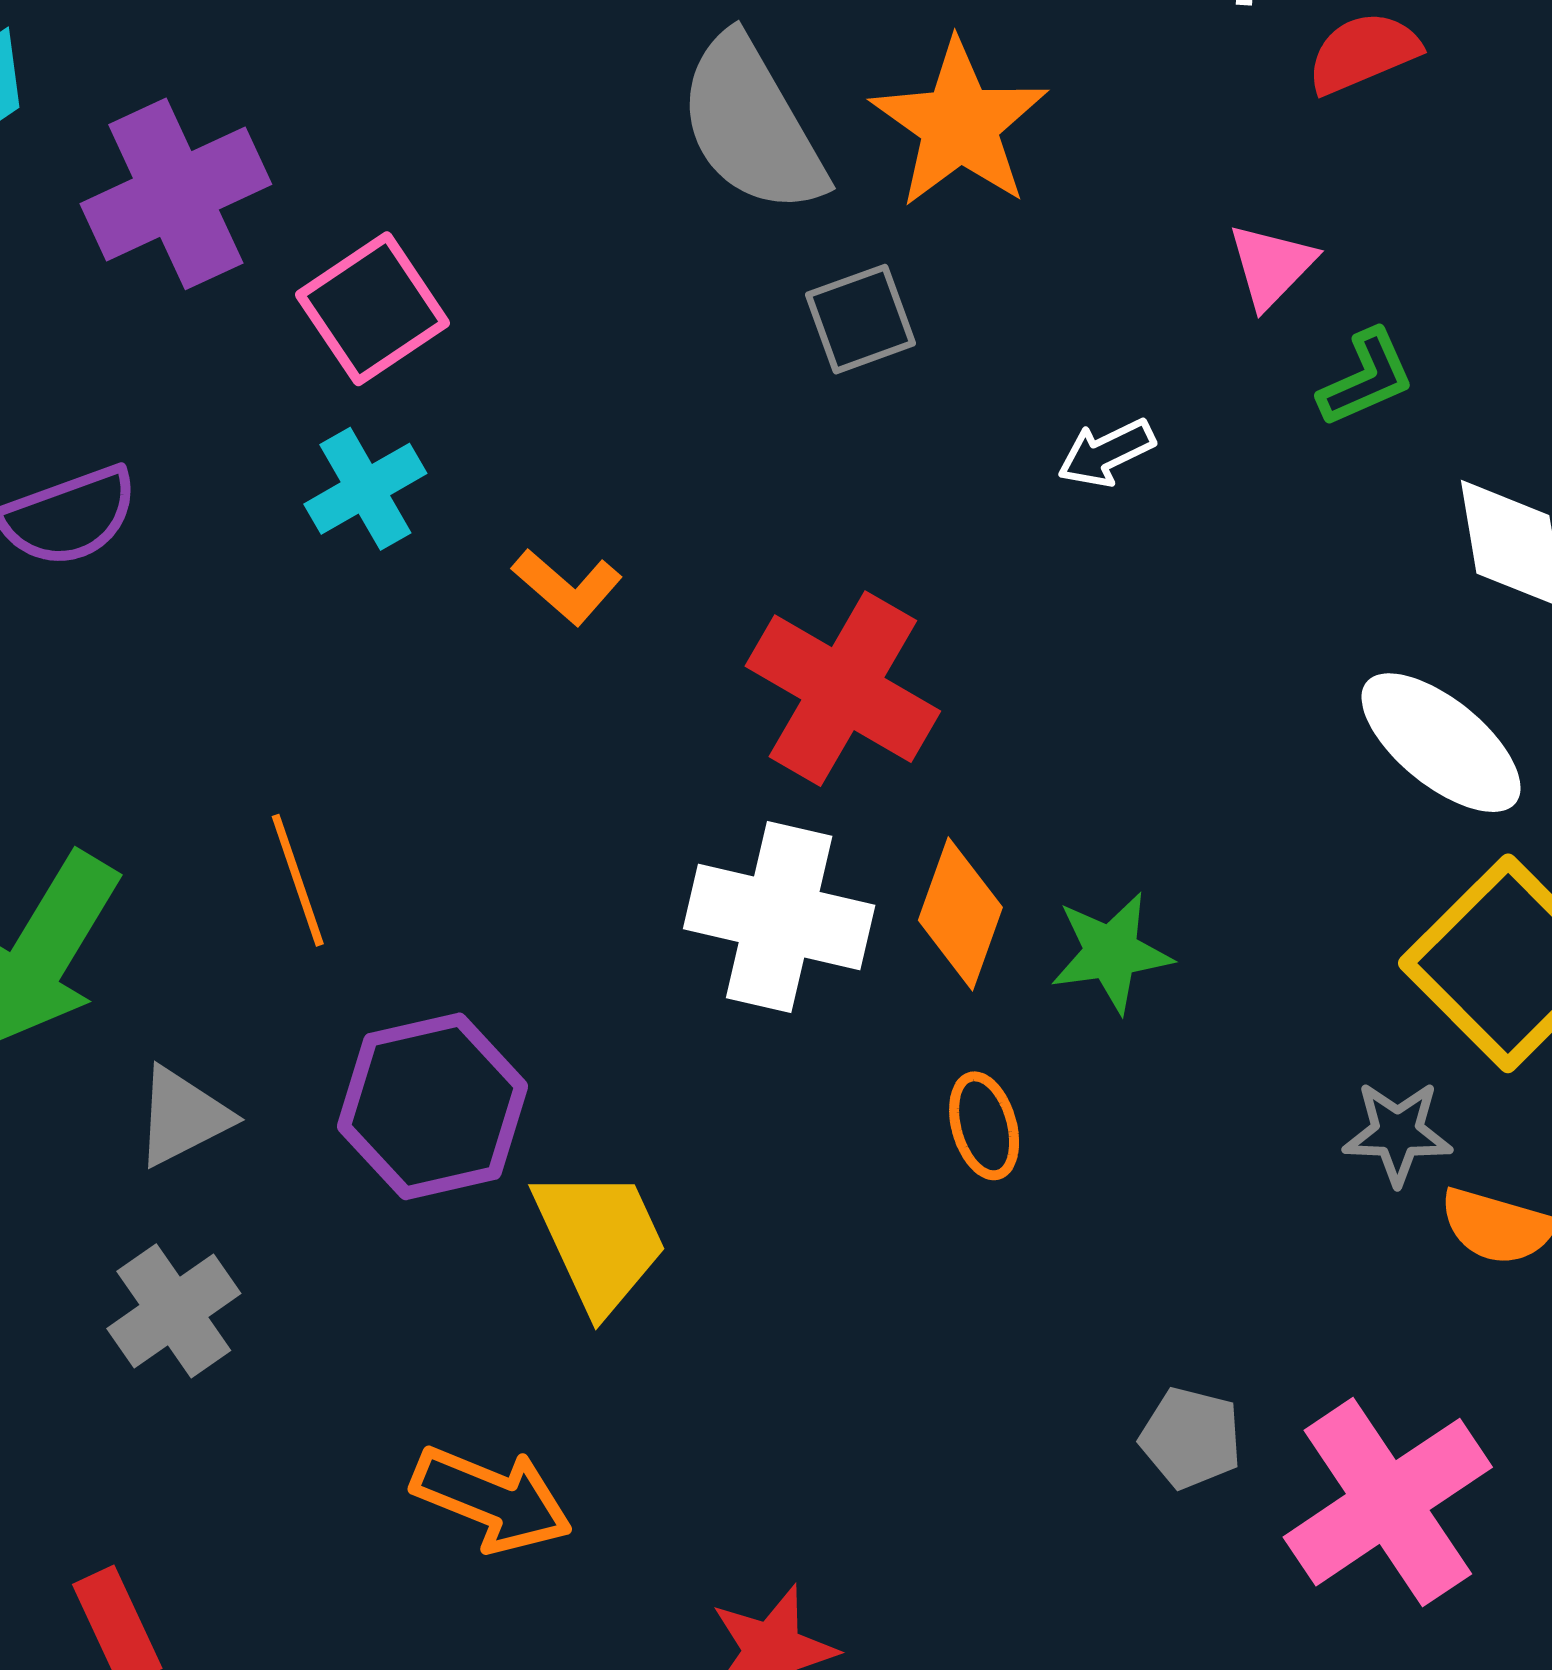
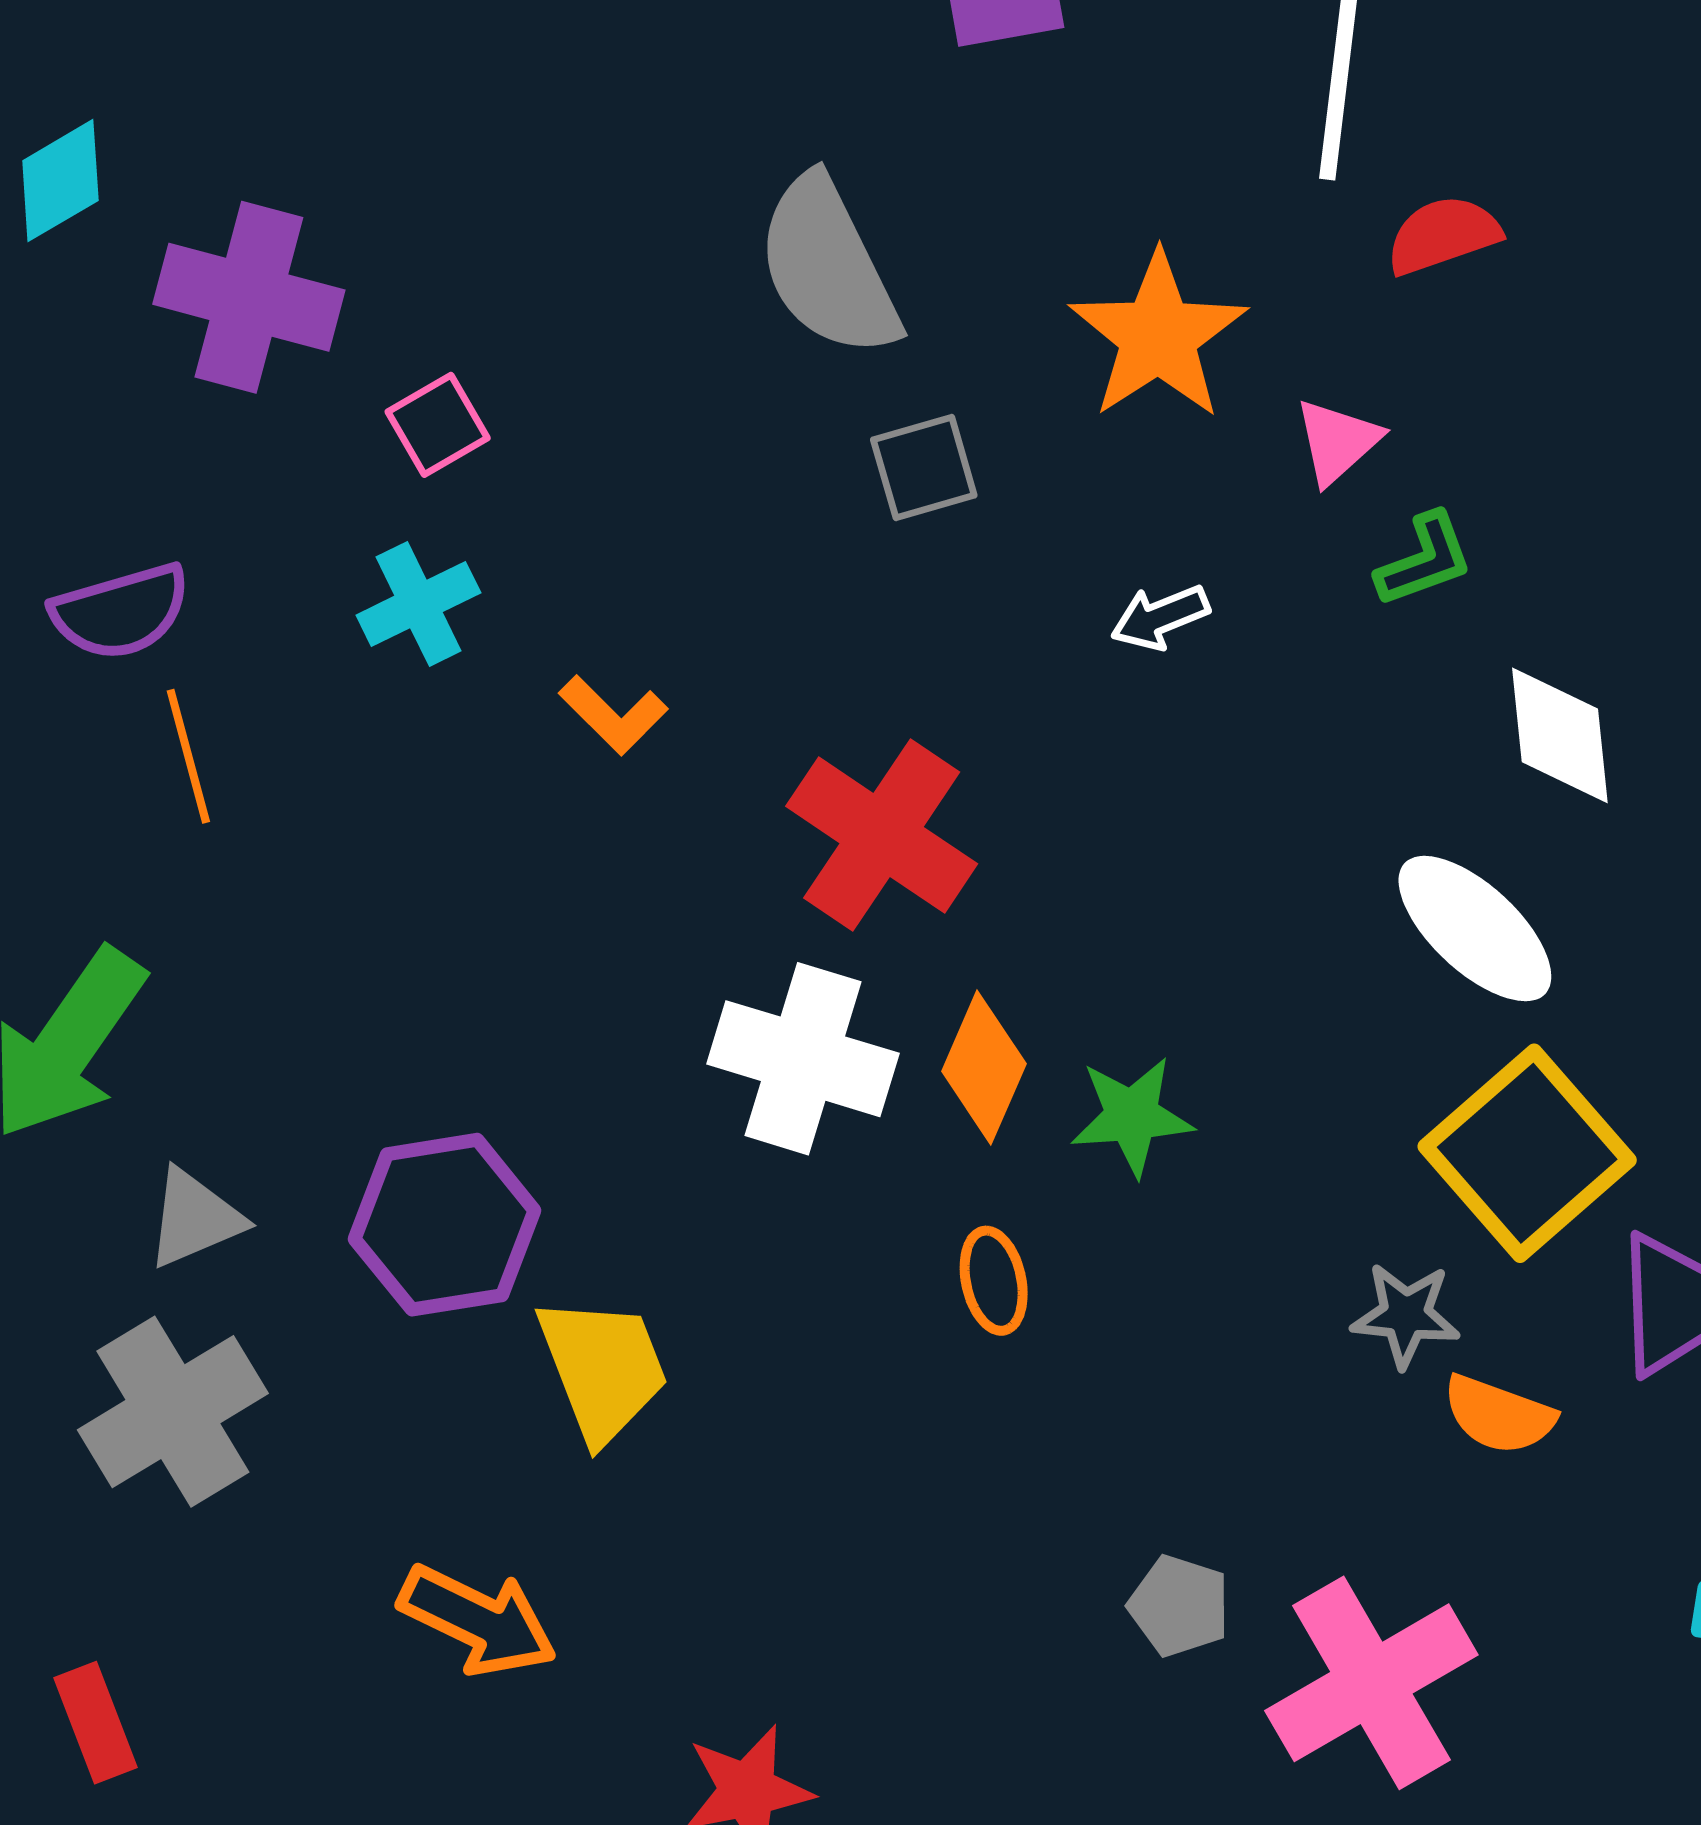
orange star: (960, 124) -> (1158, 336), moved
purple cross: (176, 194) -> (249, 297), turned 36
pink square: (373, 309) -> (438, 425), size x0.7
orange line: (298, 880) -> (188, 756), moved
gray cross: (174, 1311) -> (173, 1412), size x1.4

